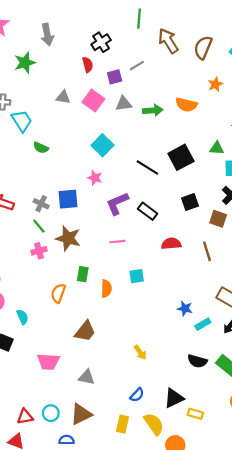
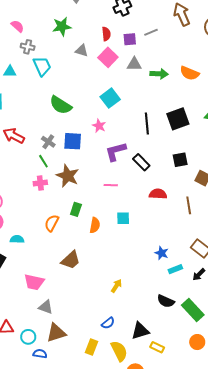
green star: (25, 63) -> (62, 26), moved
red semicircle: (88, 65) -> (106, 34), moved
green semicircle: (41, 148) -> (61, 105), moved, size x1.6
black line: (147, 167) -> (147, 124), turned 45
cyan semicircle: (22, 317) -> (17, 239), turned -72
yellow arrow: (140, 352) -> (116, 286), turned -120
gray triangle: (87, 377) -> (46, 307), moved
cyan circle: (51, 413) -> (28, 337), moved

